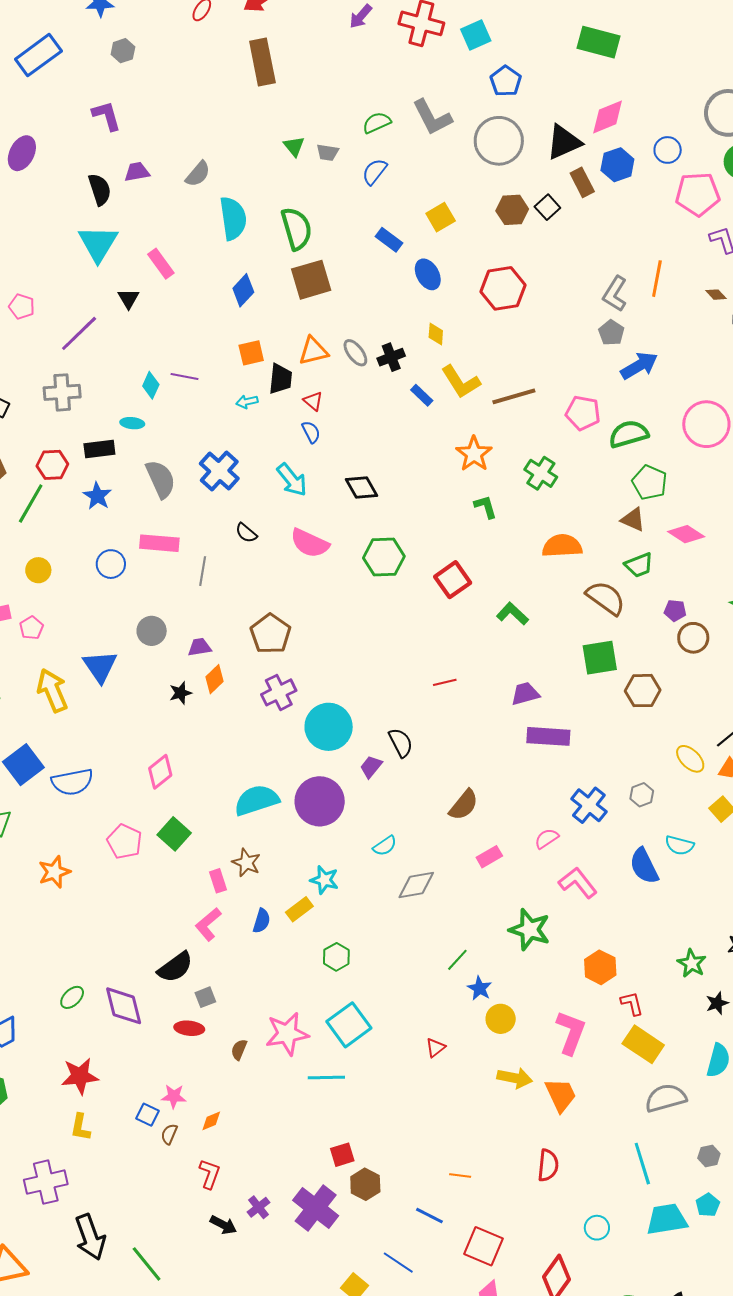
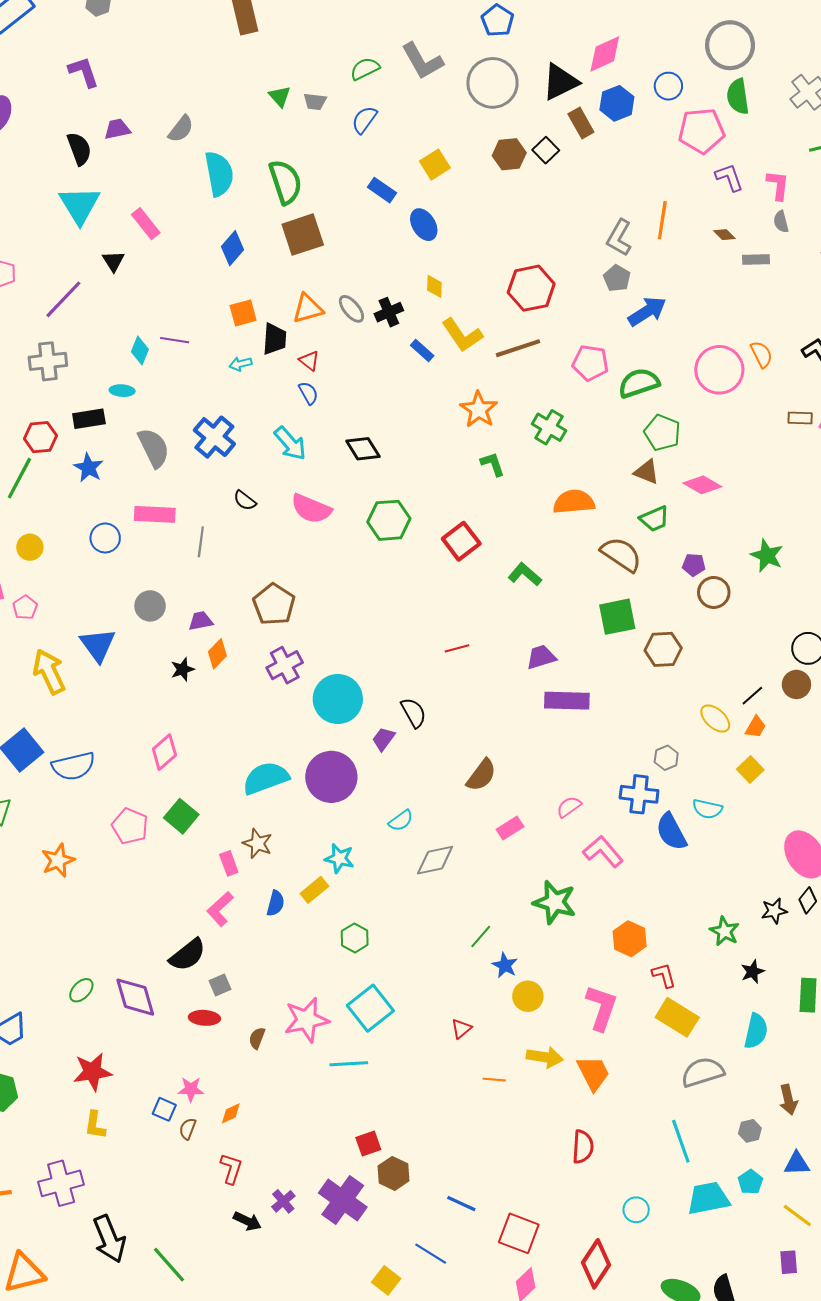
red hexagon: (503, 288) -> (531, 288), moved
blue cross: (589, 805) -> (639, 794), moved, turned -30
orange line: (460, 1176) -> (494, 1080), moved

